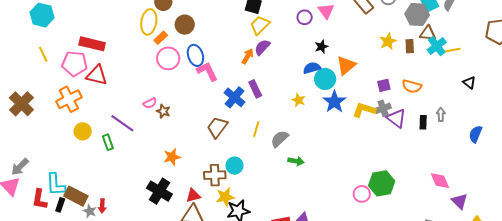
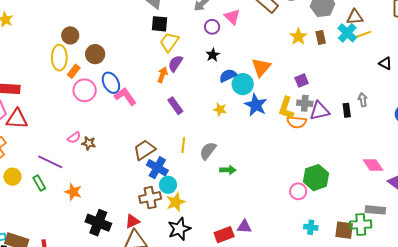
brown triangle: (428, 33) -> (355, 17), moved
black star: (321, 47) -> (213, 55), moved
orange semicircle: (412, 86) -> (297, 122), moved
blue cross: (234, 97) -> (157, 168), moved
gray cross: (383, 108) -> (305, 103), turned 35
yellow L-shape: (364, 110) -> (286, 108), turned -80
purple triangle: (396, 118) -> (320, 111), turned -40
brown trapezoid: (217, 127) -> (145, 150), turned 30
orange star: (172, 157) -> (73, 192), moved, turned -30
yellow star: (225, 197) -> (176, 202), moved

